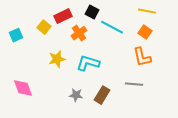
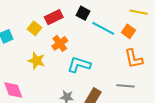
orange square: (145, 32) -> (128, 31), moved
orange cross: (79, 33) -> (60, 43), moved
yellow star: (57, 59) -> (37, 61), moved, turned 30

